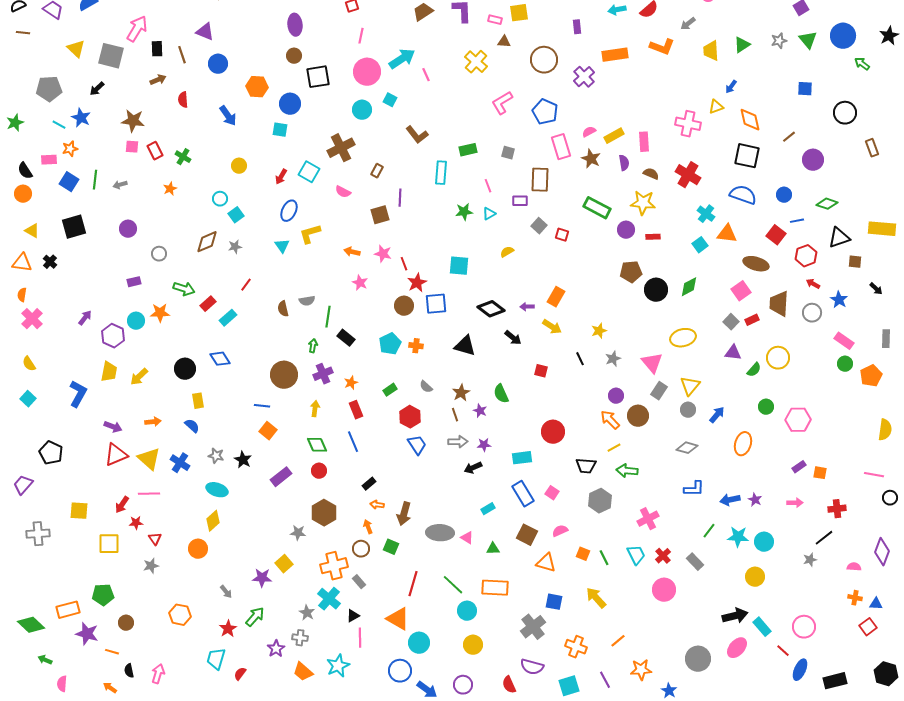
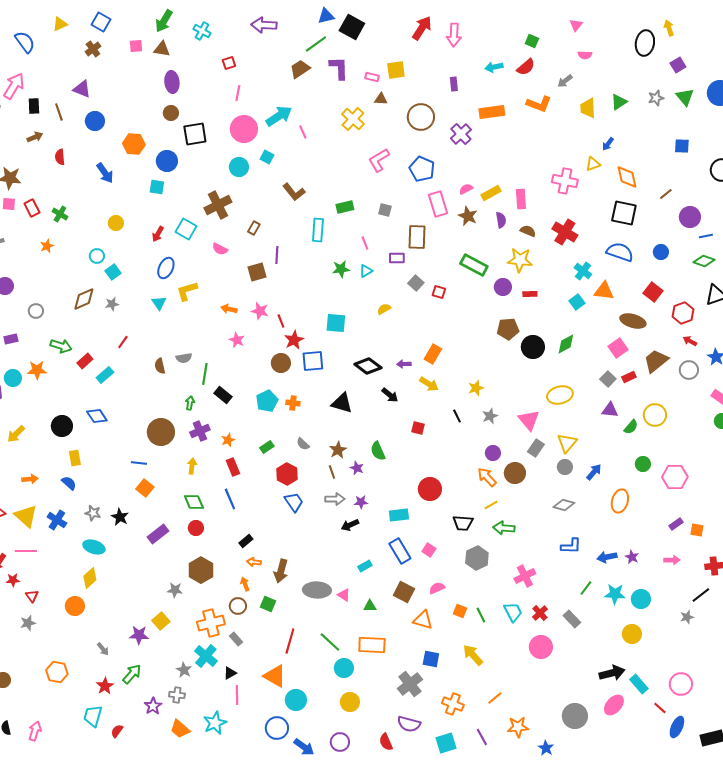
blue line: (797, 221) -> (706, 236), moved
brown trapezoid: (779, 304) -> (656, 361), turned 48

